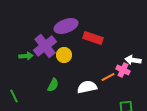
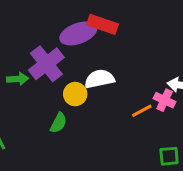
red rectangle: (93, 38) -> (102, 24), moved
yellow circle: (64, 55) -> (75, 94), moved
white semicircle: (87, 87) -> (99, 79), moved

